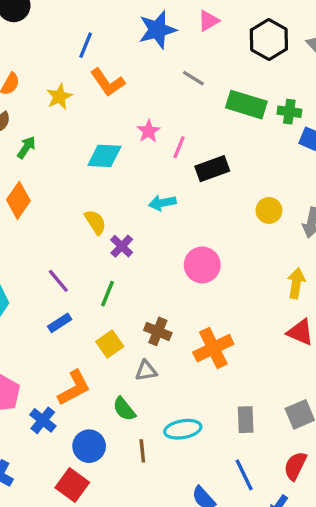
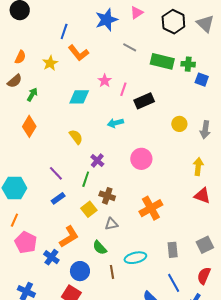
purple cross: (122, 246) -> (97, 161), moved
brown cross: (158, 331) -> (107, 196), moved

